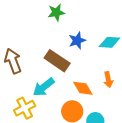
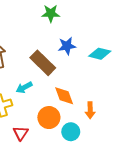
orange arrow: (108, 80) -> (90, 110), moved
cyan arrow: (44, 87) -> (24, 87), size x0.7

